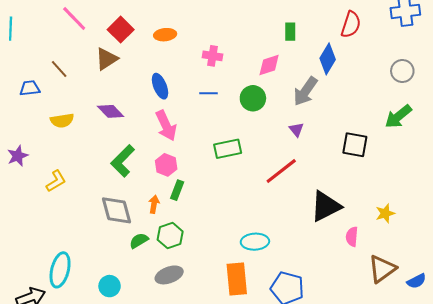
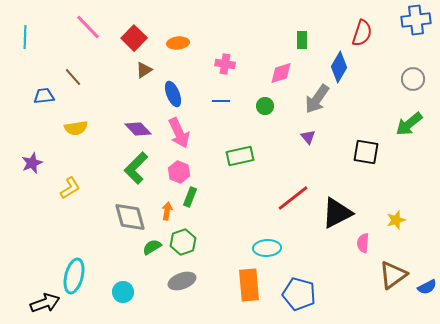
brown triangle: (106, 59) -> (144, 70), moved, size x0.7
green circle: (253, 98) -> (265, 106), size x0.7
purple diamond: (111, 111) -> (138, 129), moved
red line: (281, 171) -> (293, 198), moved

